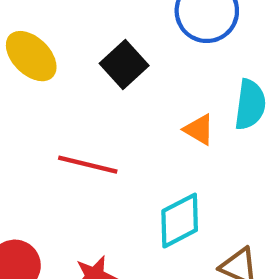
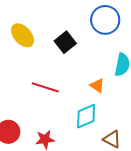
orange triangle: (199, 130) -> (97, 86), moved

